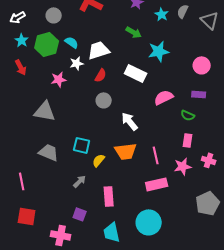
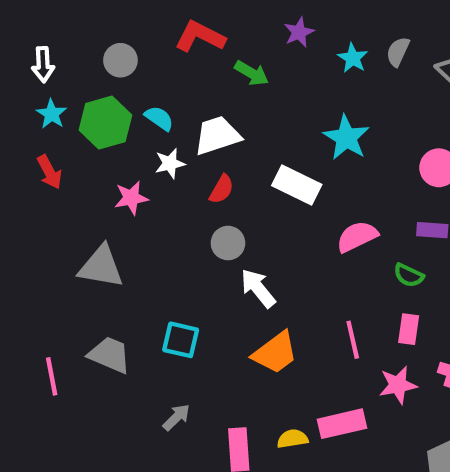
white arrow: (18, 17) -> (43, 65), turned -63
green arrow: (134, 32) -> (252, 73), moved
cyan star: (159, 51) -> (346, 138), turned -30
white arrow: (130, 121) -> (258, 288), moved
orange trapezoid: (126, 151) -> (275, 353), turned -30
pink line: (156, 155) -> (353, 340), moved
yellow semicircle: (99, 160) -> (292, 439), moved, turned 40
pink line: (22, 181) -> (52, 376), moved

